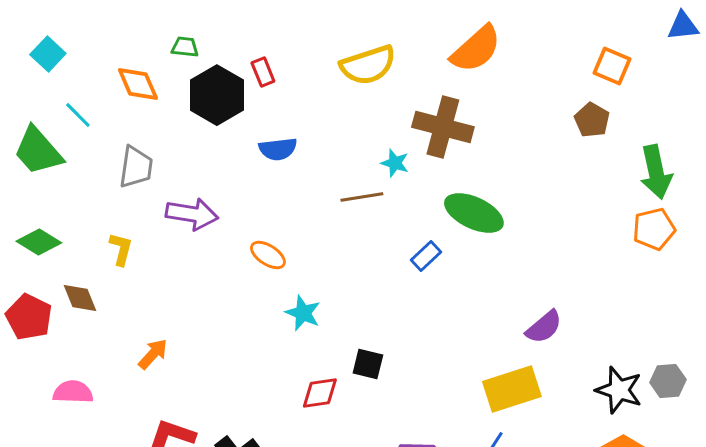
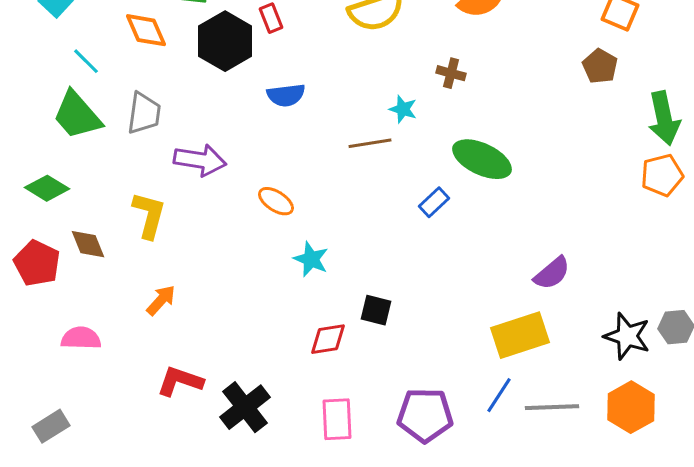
brown cross: (443, 127) -> (451, 73), size x0.5
green trapezoid: (38, 151) -> (77, 115), moved
yellow L-shape: (121, 249) -> (149, 215), moved, size x1.4

